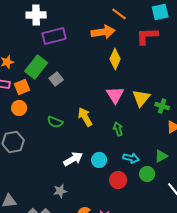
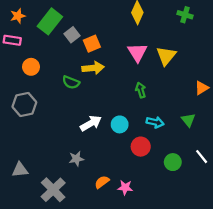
orange square: (22, 87) -> (92, 44), moved
green cross: (162, 106) -> (185, 15), moved
yellow arrow: (85, 117) -> (93, 68), moved, turned 114
green triangle: (161, 156) -> (188, 120), turned -40
green circle: (147, 174) -> (173, 162), moved

